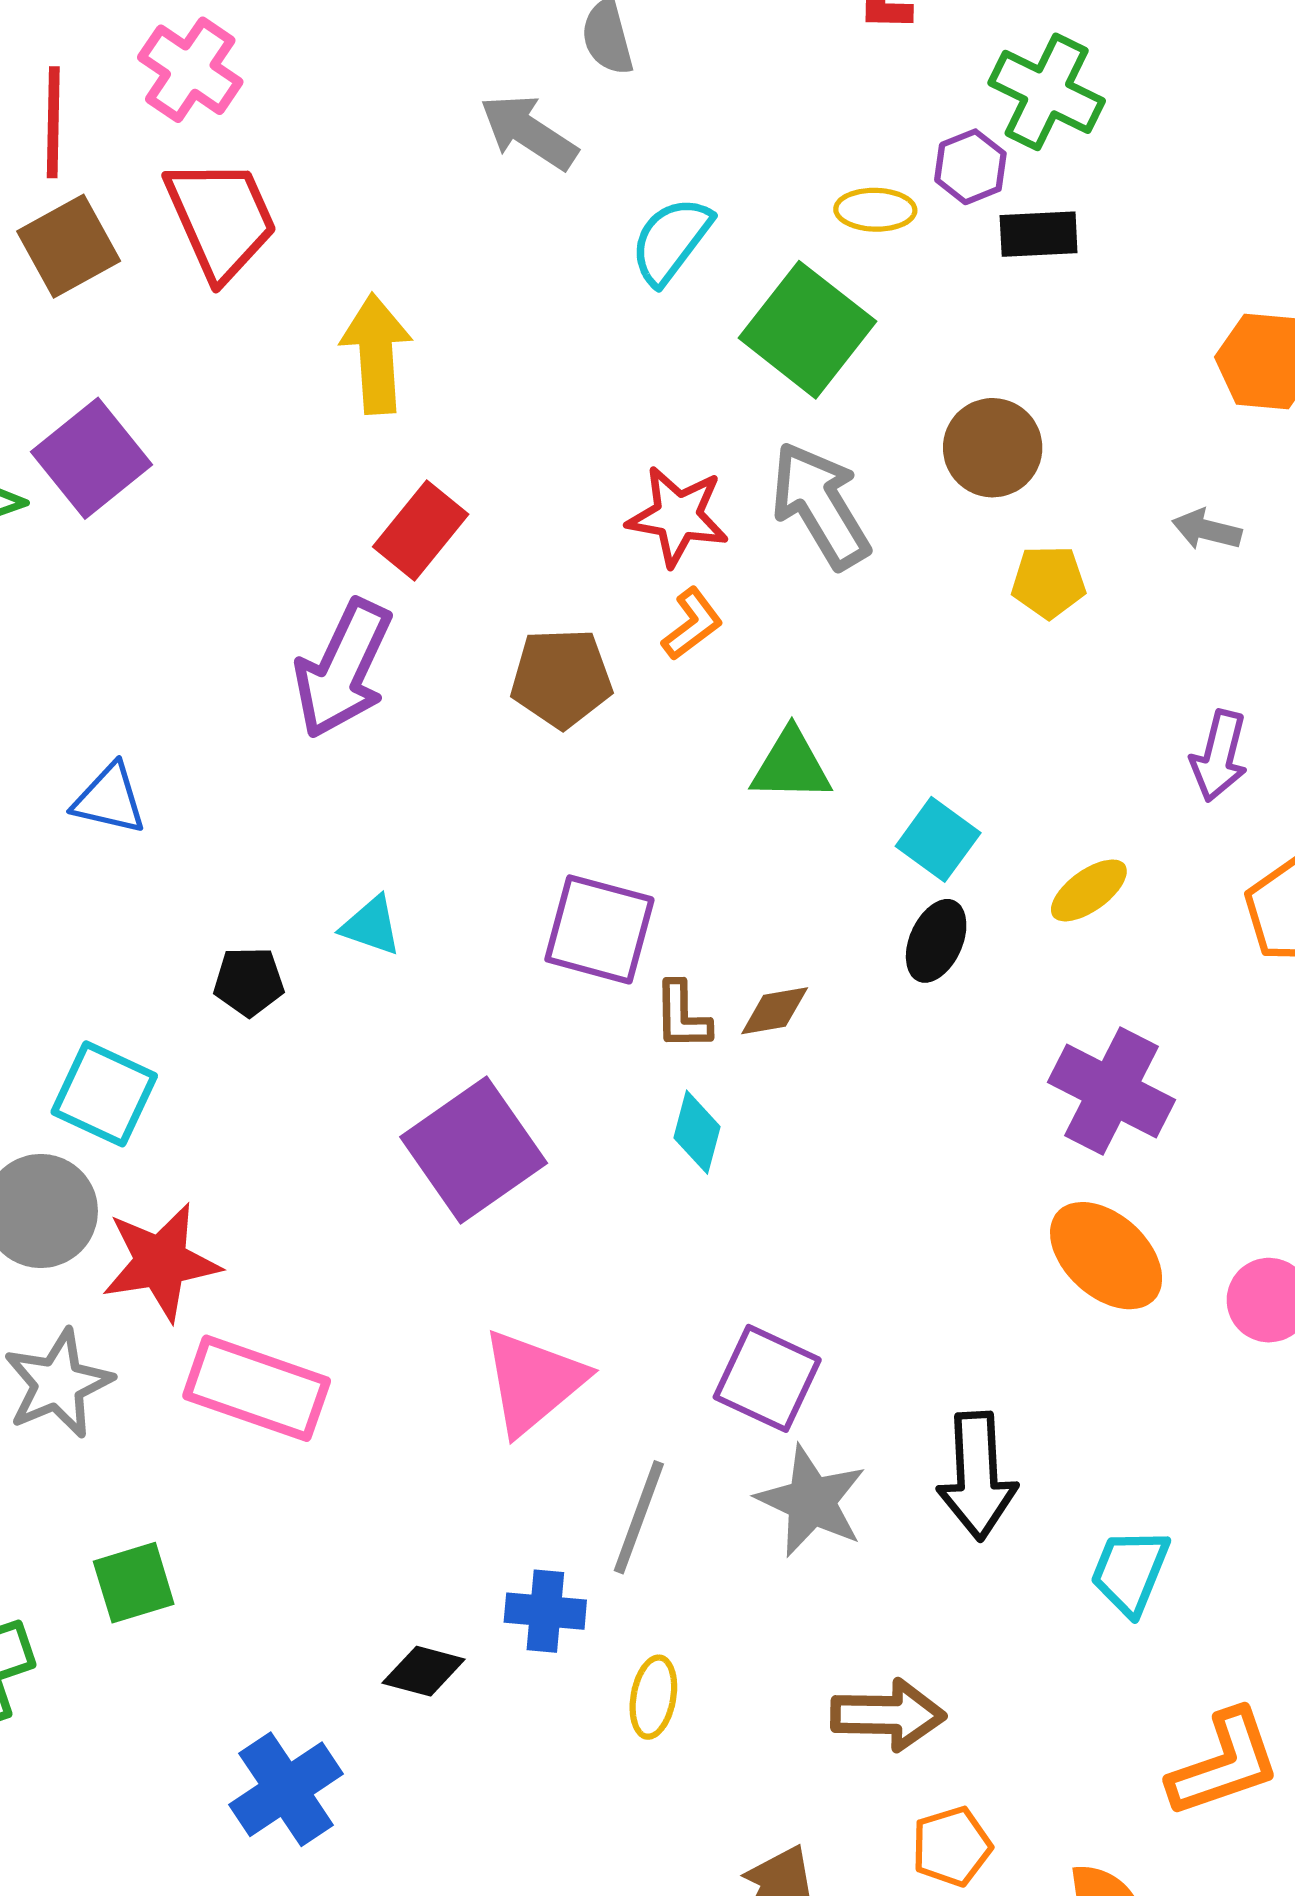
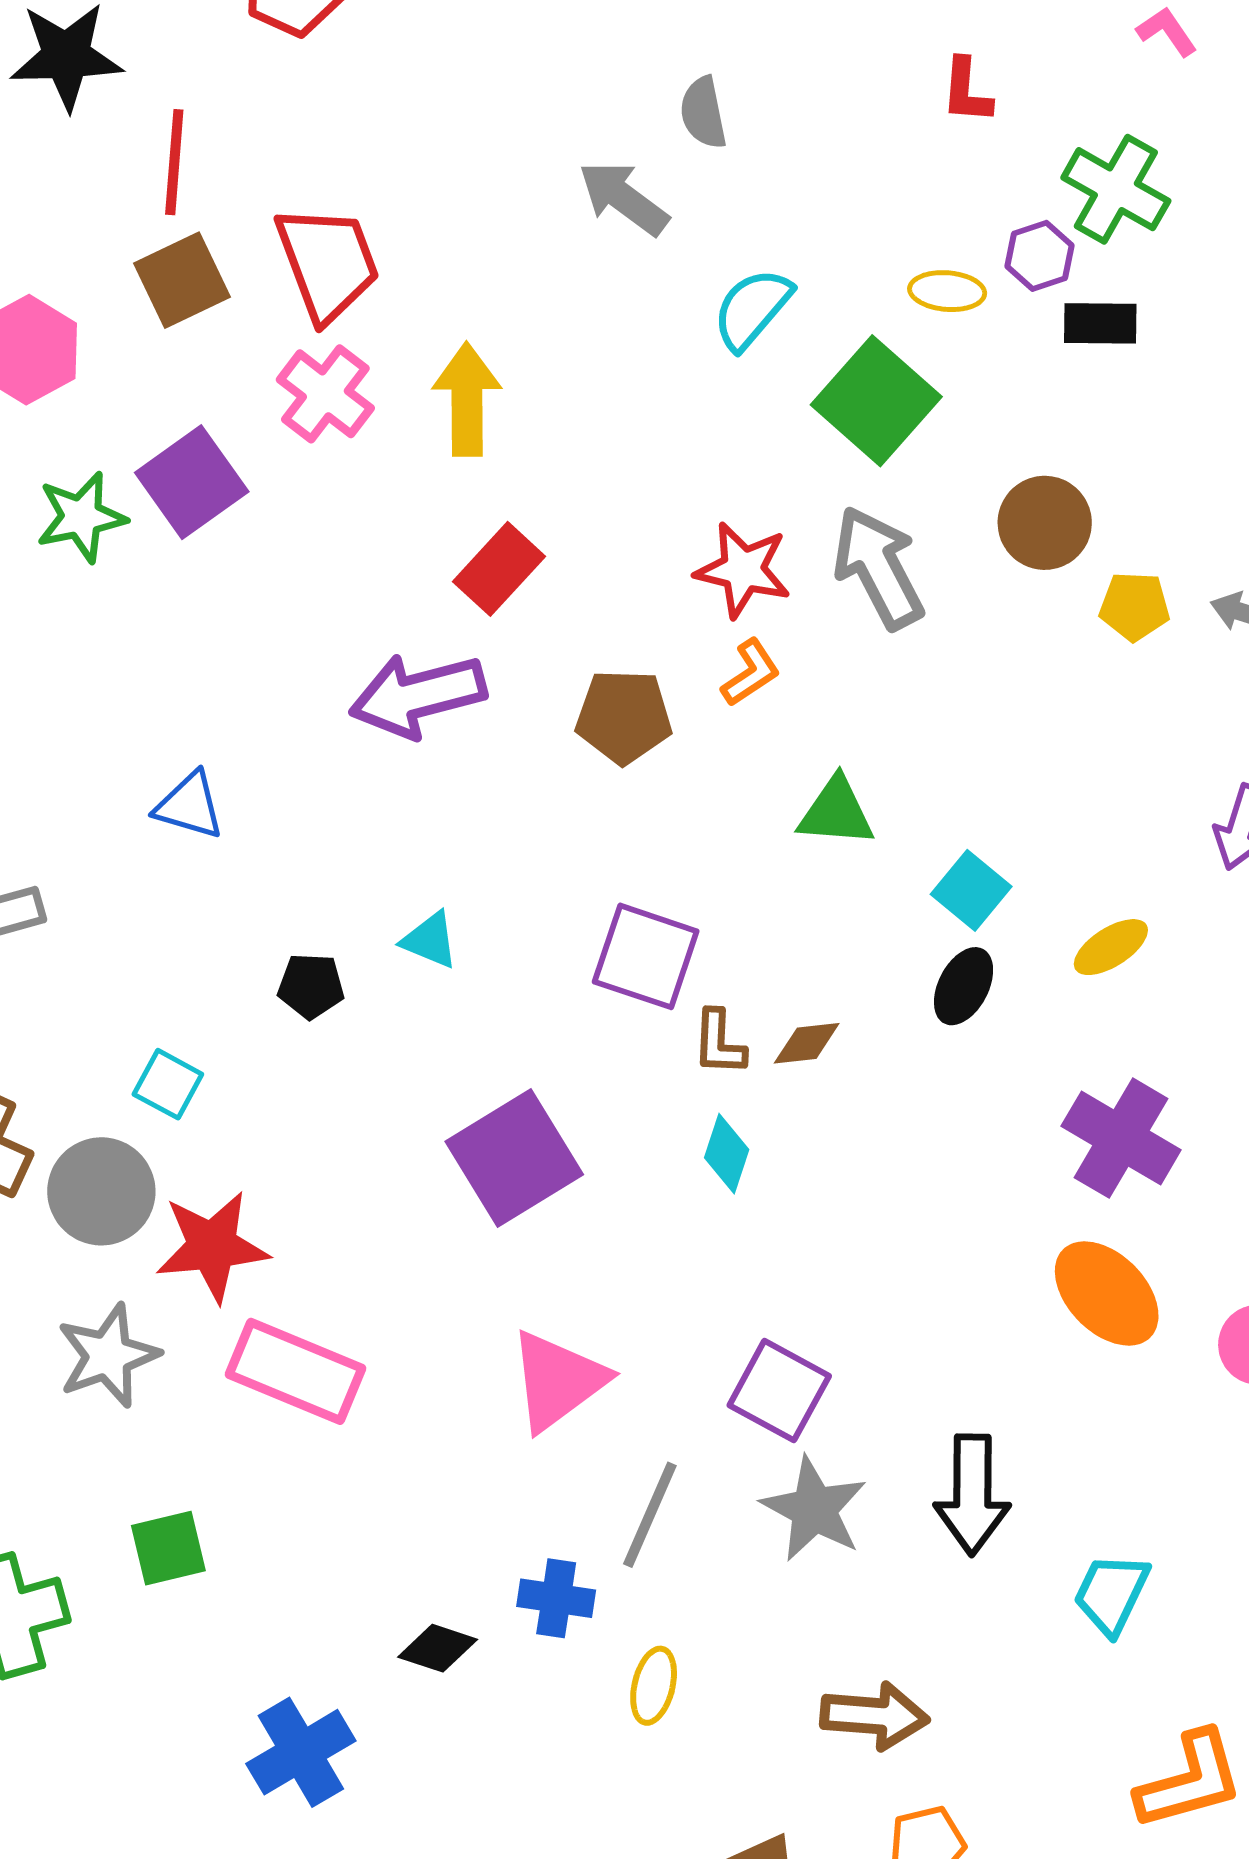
pink cross: (190, 70) -> (325, 394), moved
yellow pentagon: (1049, 582) -> (1135, 606), moved
purple arrow: (343, 669) -> (418, 695), turned 47
cyan square: (104, 1094) -> (168, 1084), size x0.7

